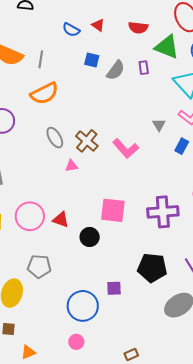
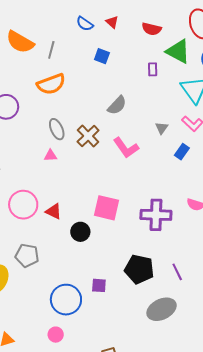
gray semicircle: (116, 70) -> (117, 105), moved
pink triangle: (71, 166) -> (50, 156), moved

